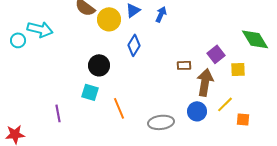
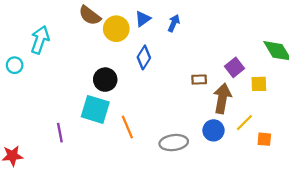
cyan arrow: (40, 29) -> (40, 40), turned -85
cyan circle: (18, 40) -> (15, 65), moved
cyan square: (90, 92) -> (95, 109), size x1.5

